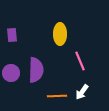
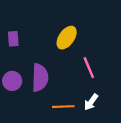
yellow ellipse: (60, 34) -> (67, 38), turned 35

